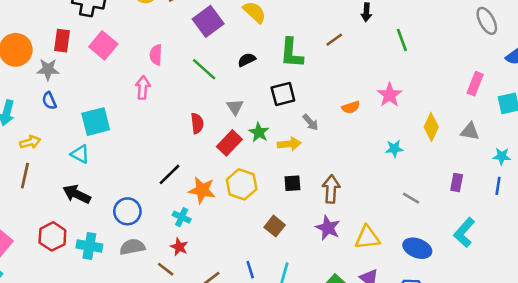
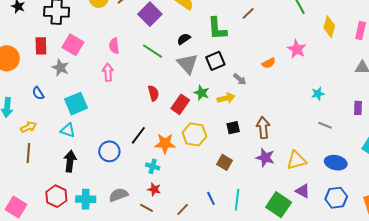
gray star: (48, 69) -> (60, 68), moved, turned 30
gray triangle: (235, 107) -> (187, 64), moved, size x1.6
yellow diamond: (431, 127) -> (329, 27), moved
cyan star: (394, 149) -> (318, 94), moved
black arrow: (77, 194) -> (70, 161), turned 80
blue circle: (127, 211) -> (109, 151), moved

